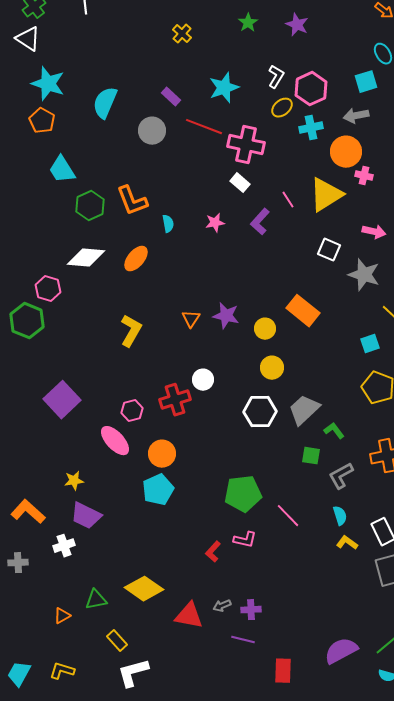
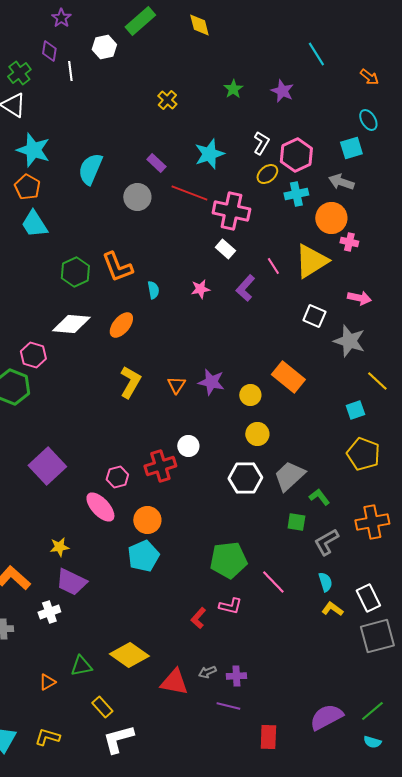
gray arrow: (356, 116) -> (341, 182), turned 30
cyan trapezoid: (62, 170) -> (34, 224), moved
yellow L-shape: (131, 331) -> (130, 382), moved

